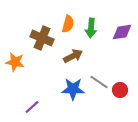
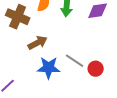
brown arrow: (73, 56) -> (38, 43), moved

